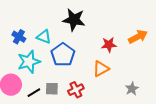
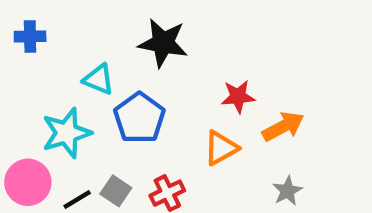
blue cross: (19, 37) -> (30, 36), moved, turned -32
orange arrow: (138, 37) -> (283, 127), moved
gray square: (52, 89) -> (116, 191), turned 32

